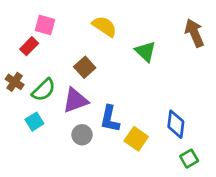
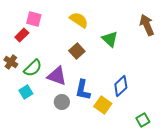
brown square: (85, 67) -> (77, 51), moved
purple triangle: (75, 100) -> (57, 76), turned 40
blue diamond: (176, 124) -> (121, 86), moved, turned 40

